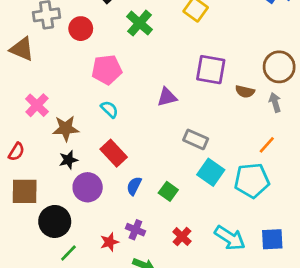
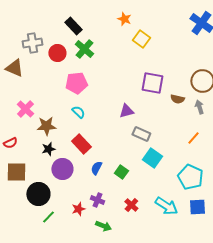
green cross: (140, 23) -> (84, 49), moved
purple triangle: (167, 97) -> (126, 111), moved
red semicircle: (16, 152) -> (10, 143), turned 32
cyan pentagon: (252, 180) -> (190, 177), moved, turned 30

